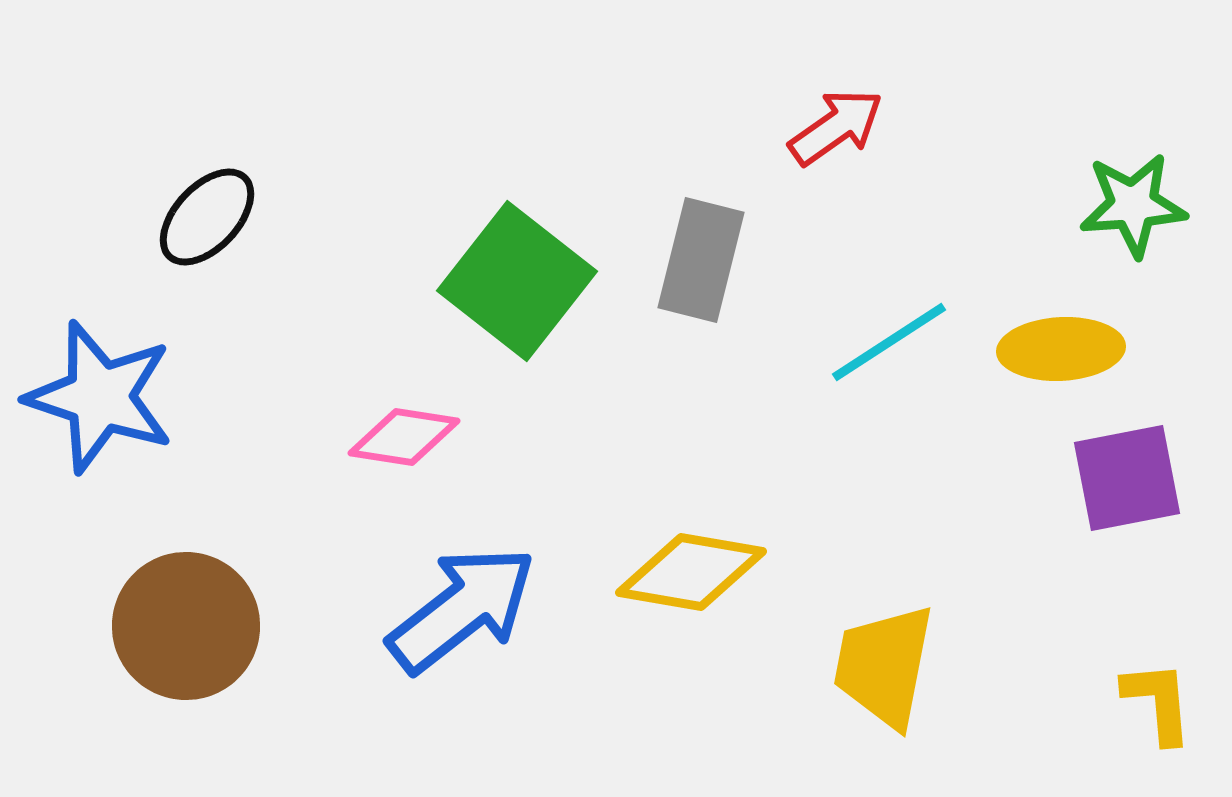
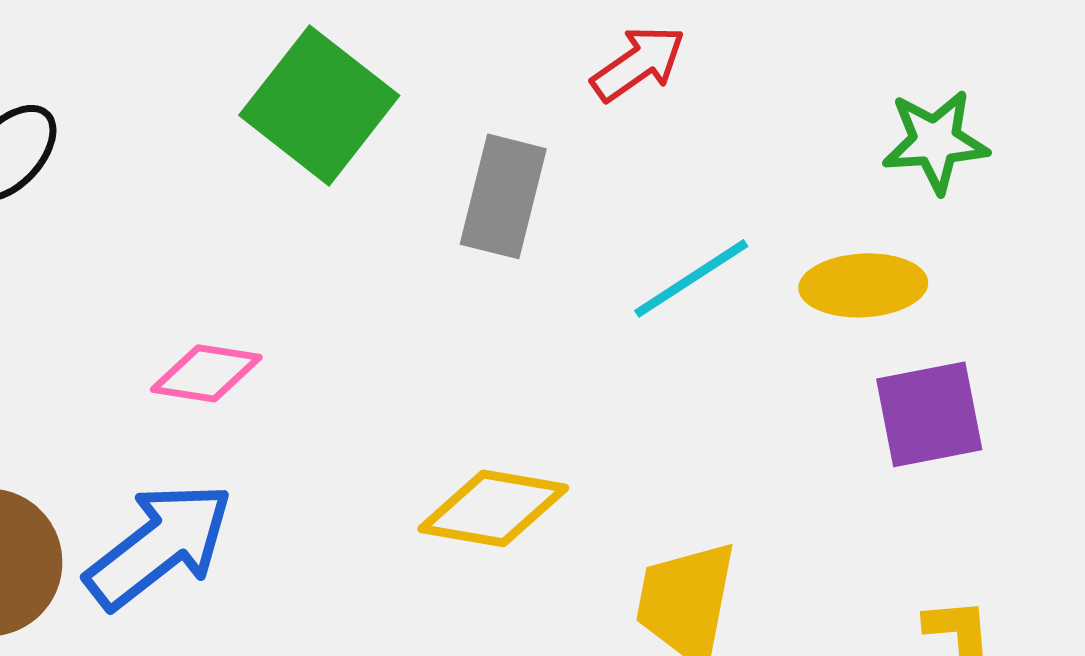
green square: (517, 281) -> (319, 105), moved
blue arrow: (462, 609) -> (159, 545), moved

